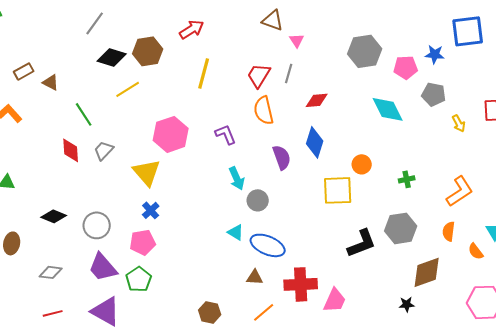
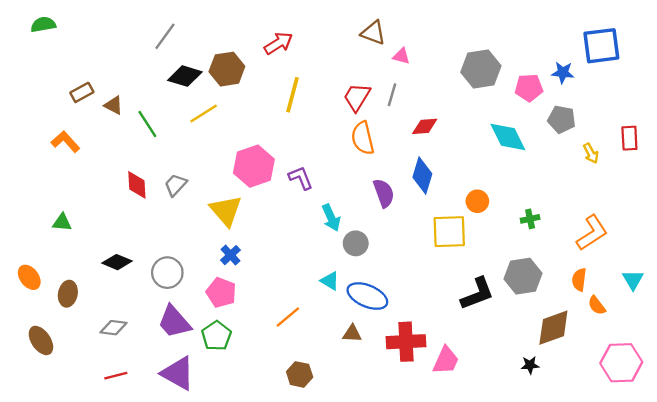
pink triangle: (297, 40) -> (401, 56), turned -42
green line: (84, 114) -> (147, 124), moved
purple L-shape: (226, 134) -> (301, 178), moved
pink pentagon: (143, 242) -> (221, 293), turned 30
orange semicircle: (476, 251) -> (597, 305), moved
orange line: (264, 312) -> (288, 317), moved

